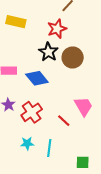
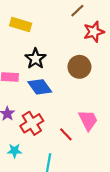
red star: (57, 29) -> (94, 32), moved
black star: (48, 52) -> (35, 59), moved
cyan star: (27, 143) -> (14, 151), moved

